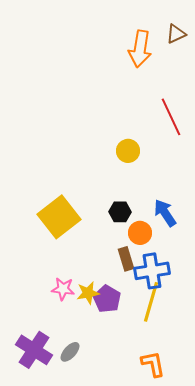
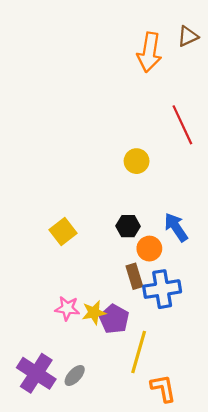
yellow square: (59, 217) -> (63, 231), size x0.6
yellow line: (151, 302) -> (139, 352), moved

